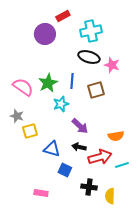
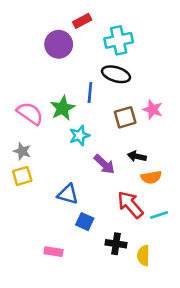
pink star: (112, 65) -> (153, 109), moved
blue line: (72, 81) -> (90, 93), moved
yellow square: (30, 131) -> (22, 176), moved
black arrow: (79, 147) -> (137, 156), moved
red arrow: (100, 157) -> (130, 205), turned -115

